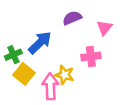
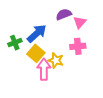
pink triangle: (104, 28) -> (80, 22), moved
yellow square: (24, 74) -> (36, 53), moved

